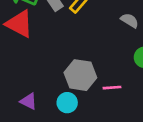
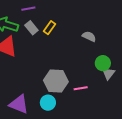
purple triangle: (29, 101) -> (19, 104), size x1.5

